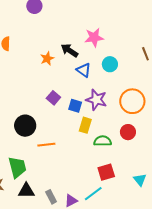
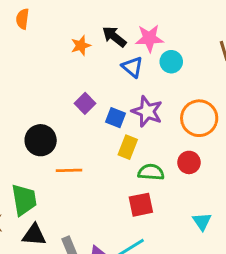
pink star: (94, 38) -> (149, 38), moved
red square: (106, 172) -> (141, 205), moved
cyan triangle: (140, 180) -> (202, 221), moved

